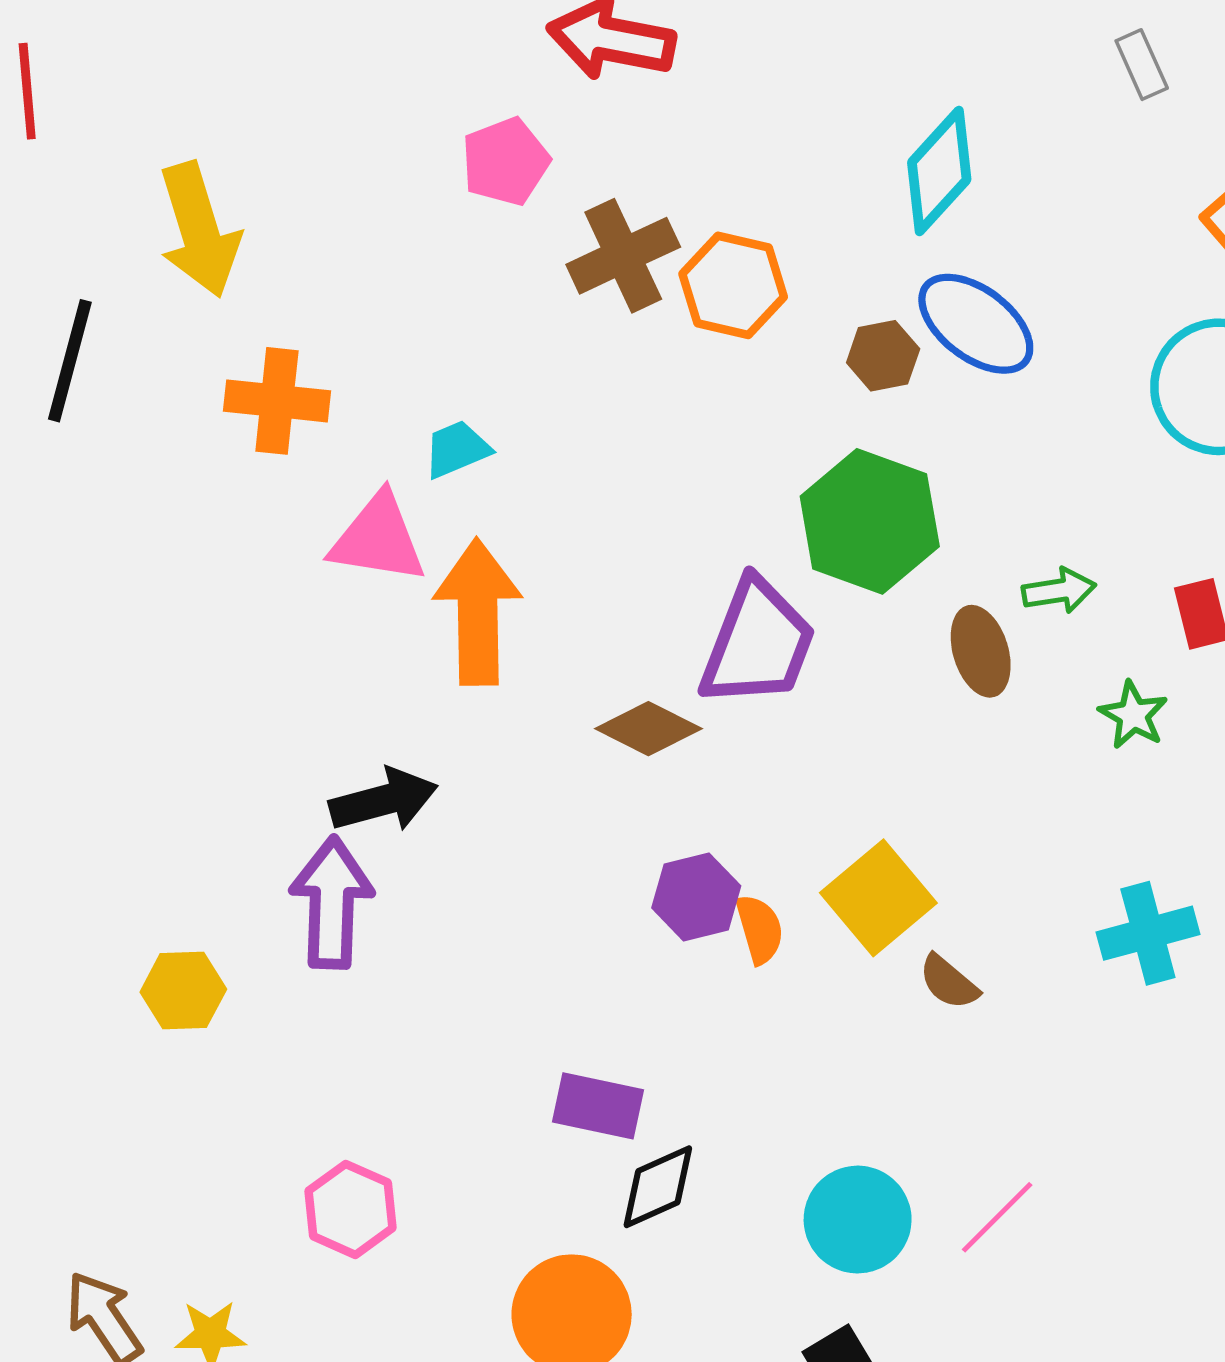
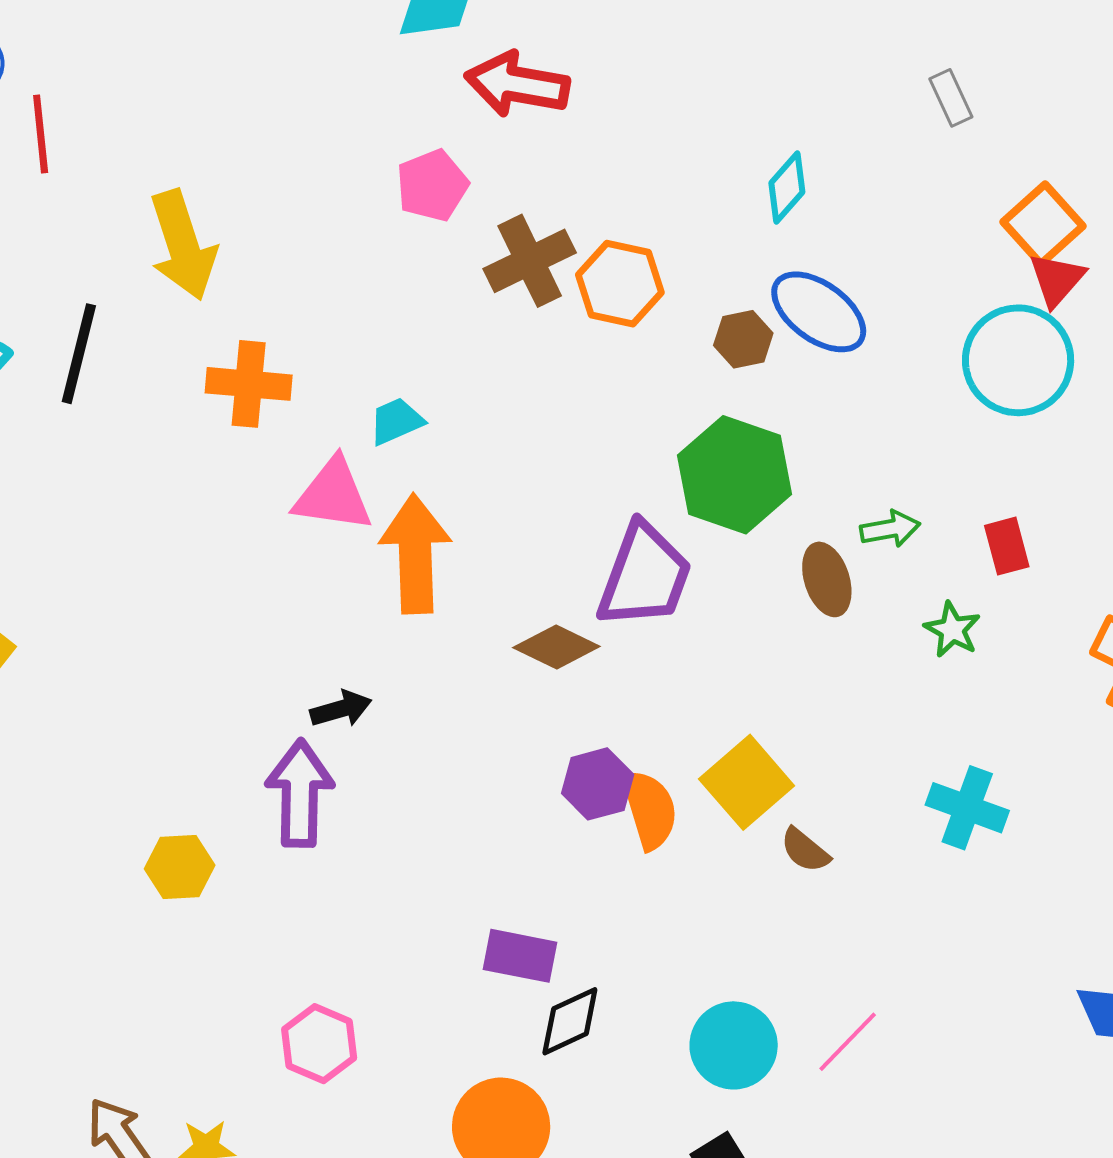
cyan diamond: (939, 171) -> (787, 188), size x0.7
black arrow: (384, 800) -> (341, 709), size x0.7
orange semicircle: (760, 929) -> (650, 809), size x1.4
cyan cross: (1148, 933) -> (967, 808), turned 36

